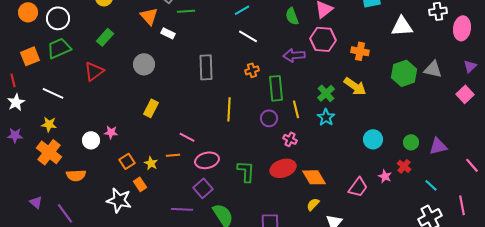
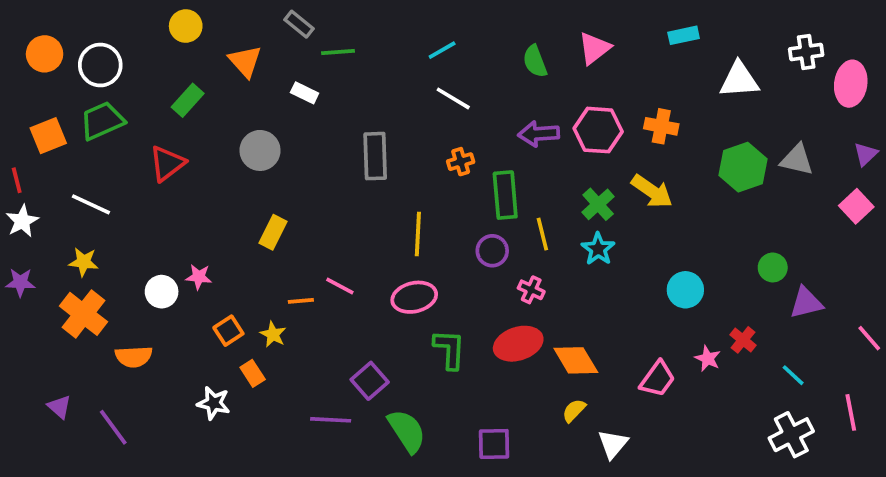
orange triangle: (149, 16) -> (245, 61), moved
pink hexagon: (323, 39) -> (598, 130), moved
green circle: (411, 142) -> (773, 267), moved
orange line: (173, 155) -> (301, 301), moved
pink ellipse: (207, 160) -> (414, 297), moved
white star: (119, 200) -> (214, 403), size x0.7

